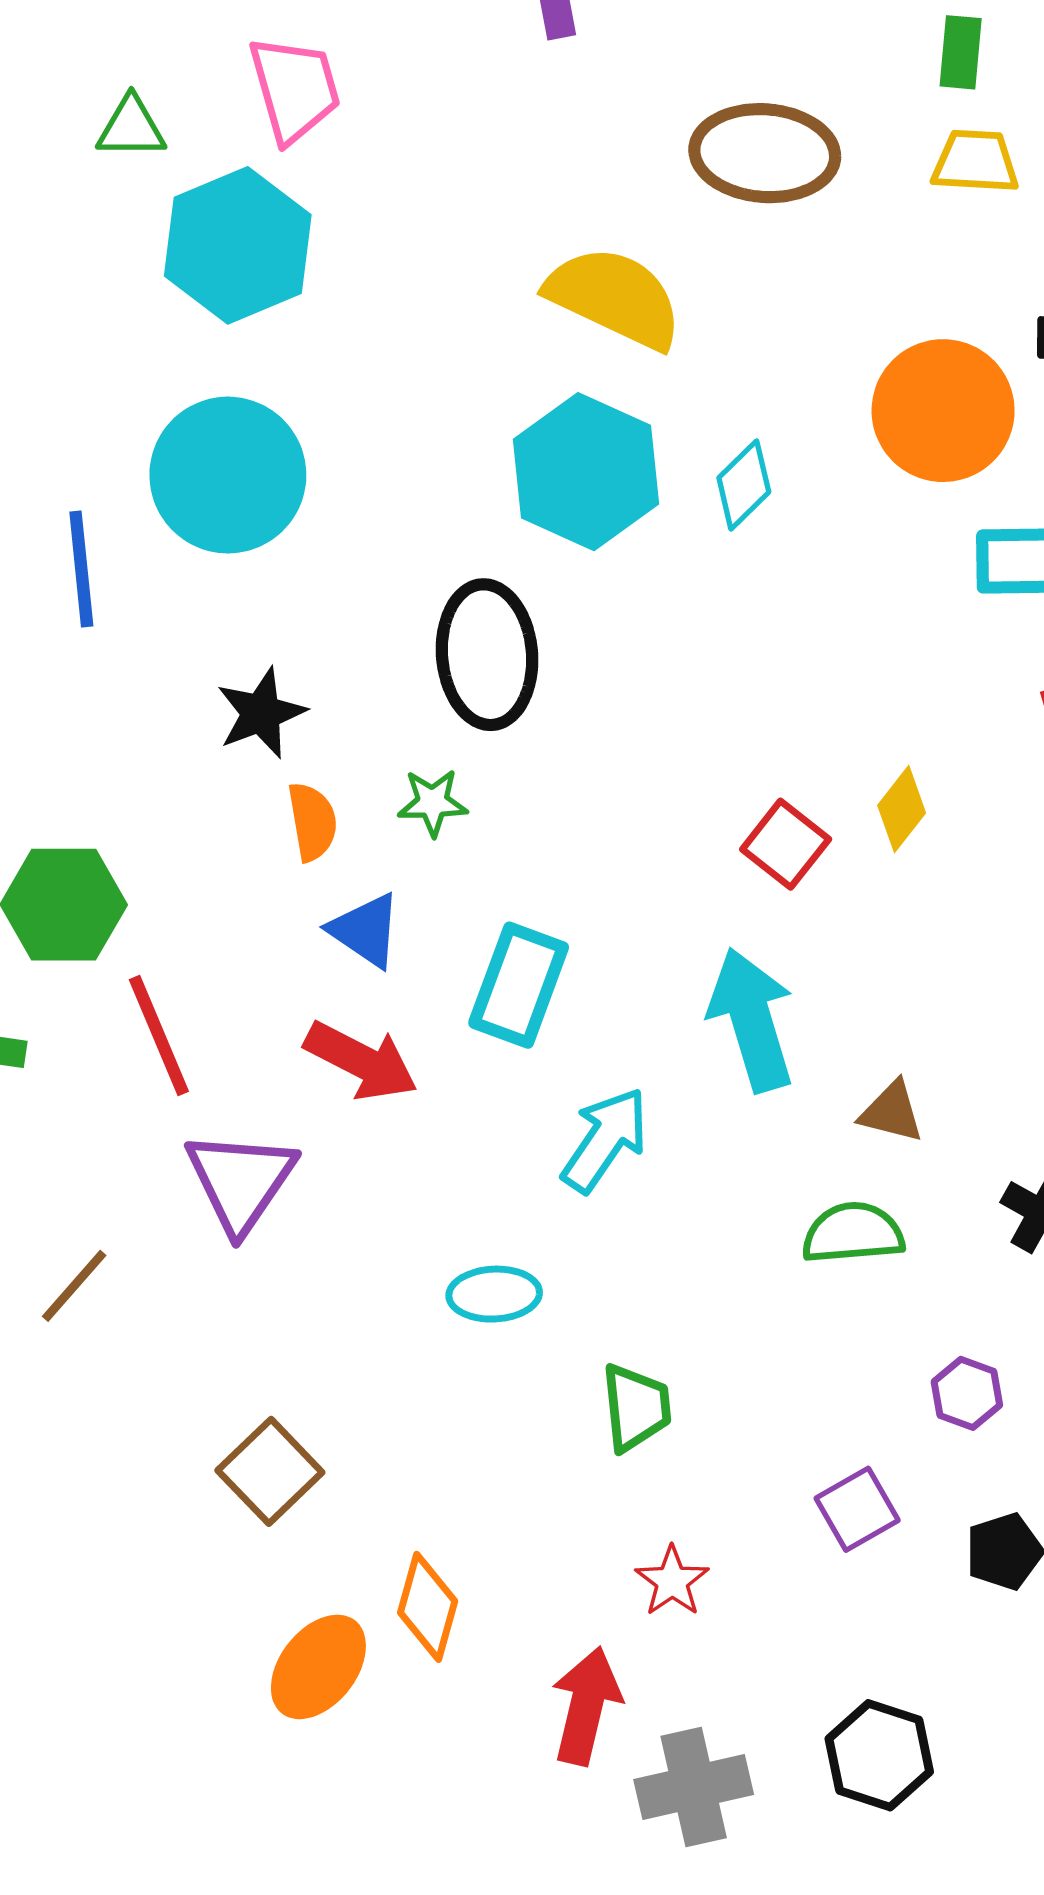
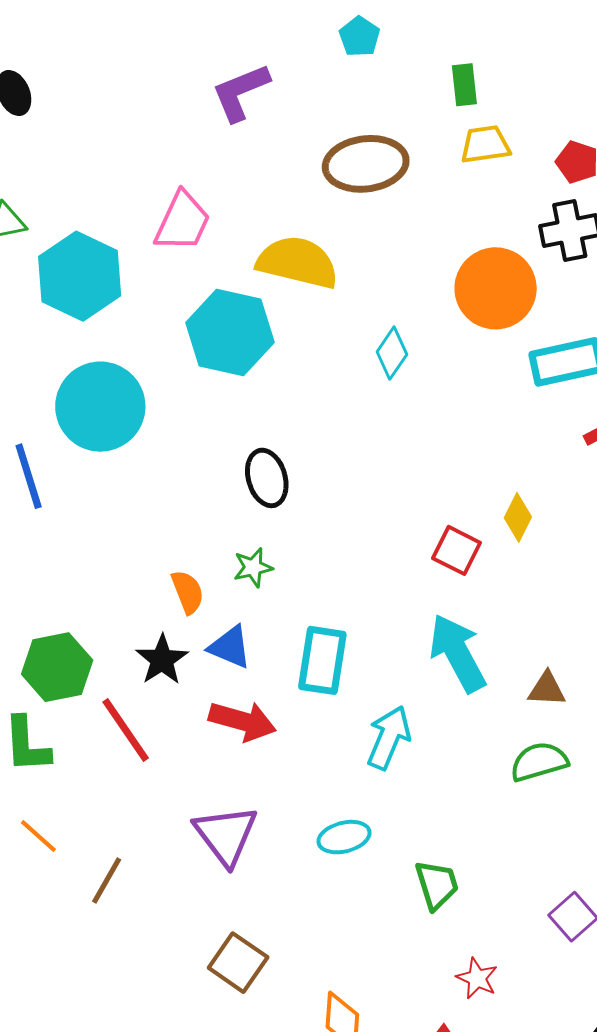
pink trapezoid: (295, 89) -> (183, 222), moved, turned 52
cyan hexagon: (586, 472) -> (230, 332), moved
black ellipse: (487, 655) -> (267, 478), size x0.7
black star: (261, 713) -> (162, 660), moved
purple triangle: (241, 1181) -> (226, 835), moved

